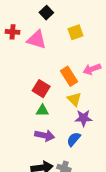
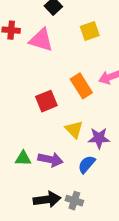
red square: (41, 89) -> (46, 101), turned 36
yellow triangle: (74, 99) -> (74, 130), moved
green triangle: (42, 111) -> (23, 158), moved

